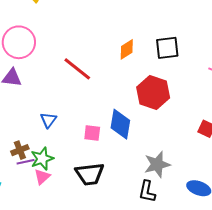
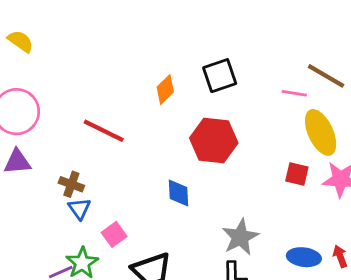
blue diamond: (120, 124) -> (179, 193), size x0.7
pink square: (92, 133) -> (114, 234), moved, turned -30
brown cross: (20, 150) -> (71, 184), moved, turned -36

